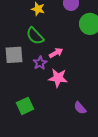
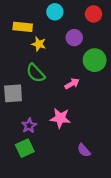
pink arrow: (56, 53) -> (72, 84), moved
purple star: (40, 63) -> (29, 126), moved

